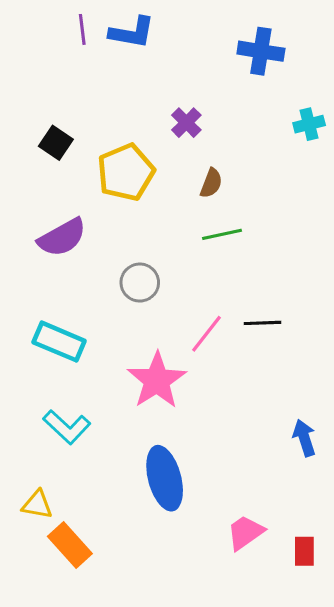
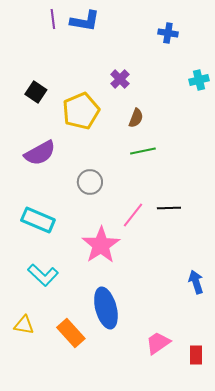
blue cross: (261, 51) -> (168, 33), size x0.7
orange rectangle: (70, 545) -> (71, 333), moved

